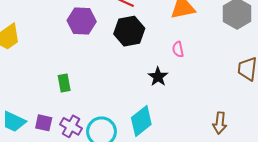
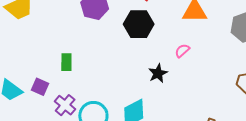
pink semicircle: (178, 49) -> (182, 51), turned 49
purple square: (44, 123) -> (40, 87), moved

